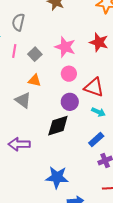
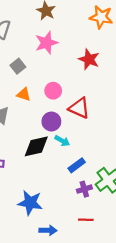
pink star: (65, 47) -> (46, 43), moved, turned 30
orange triangle: (34, 80) -> (24, 94), moved
cyan arrow: (98, 112) -> (62, 141), moved

